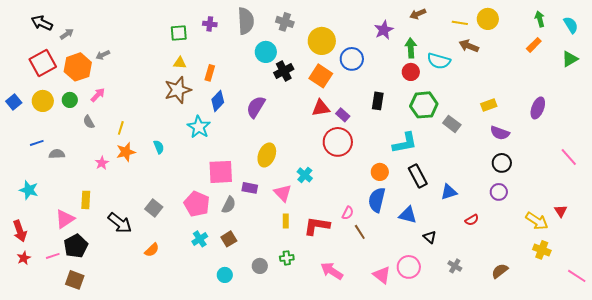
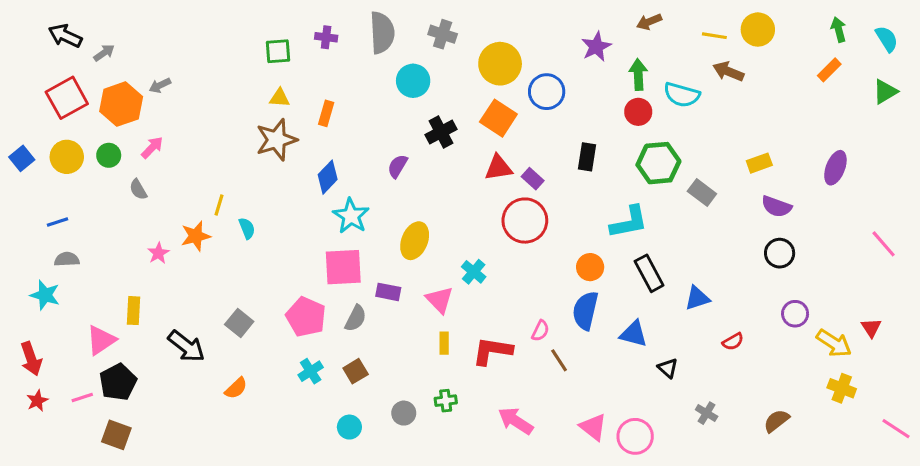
black cross: (284, 71) -> (441, 132), moved
blue diamond: (218, 101) -> (328, 177), moved
purple semicircle: (256, 107) -> (398, 166), size x0.7
cyan star: (199, 127) -> (351, 216), moved
yellow line: (121, 128) -> (219, 205), moved
gray semicircle: (57, 154) -> (67, 259), moved
purple circle: (499, 192) -> (795, 314), moved
pink circle: (409, 267) -> (635, 436), moved

